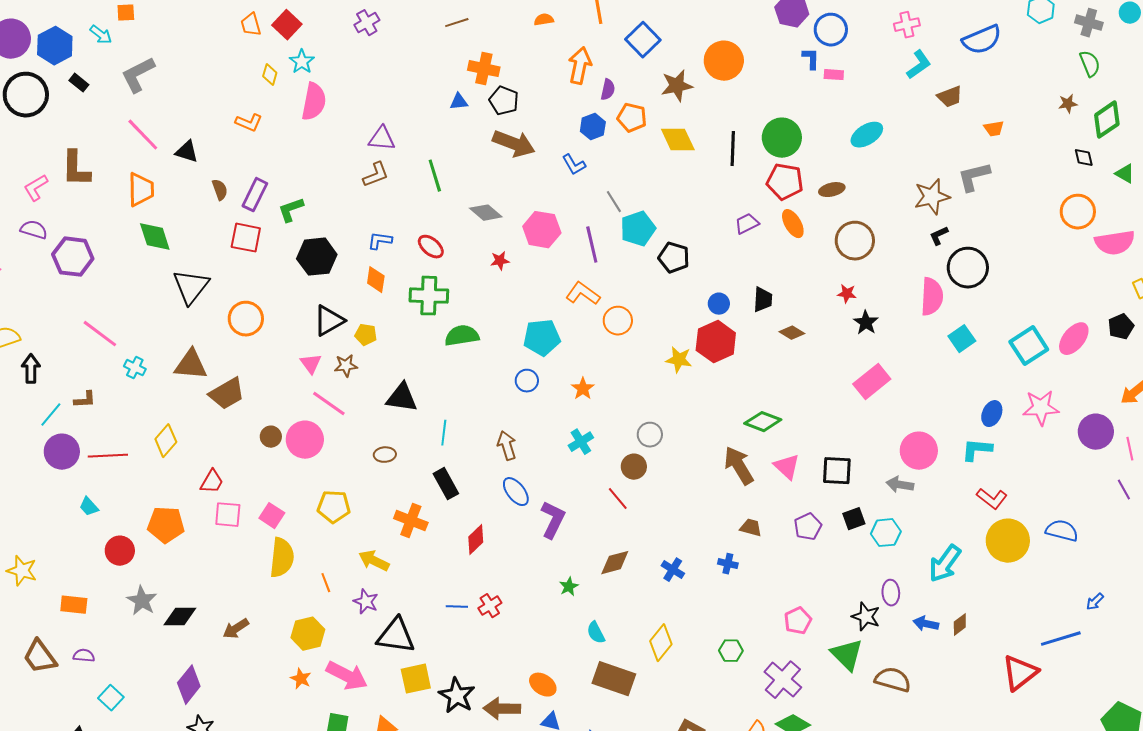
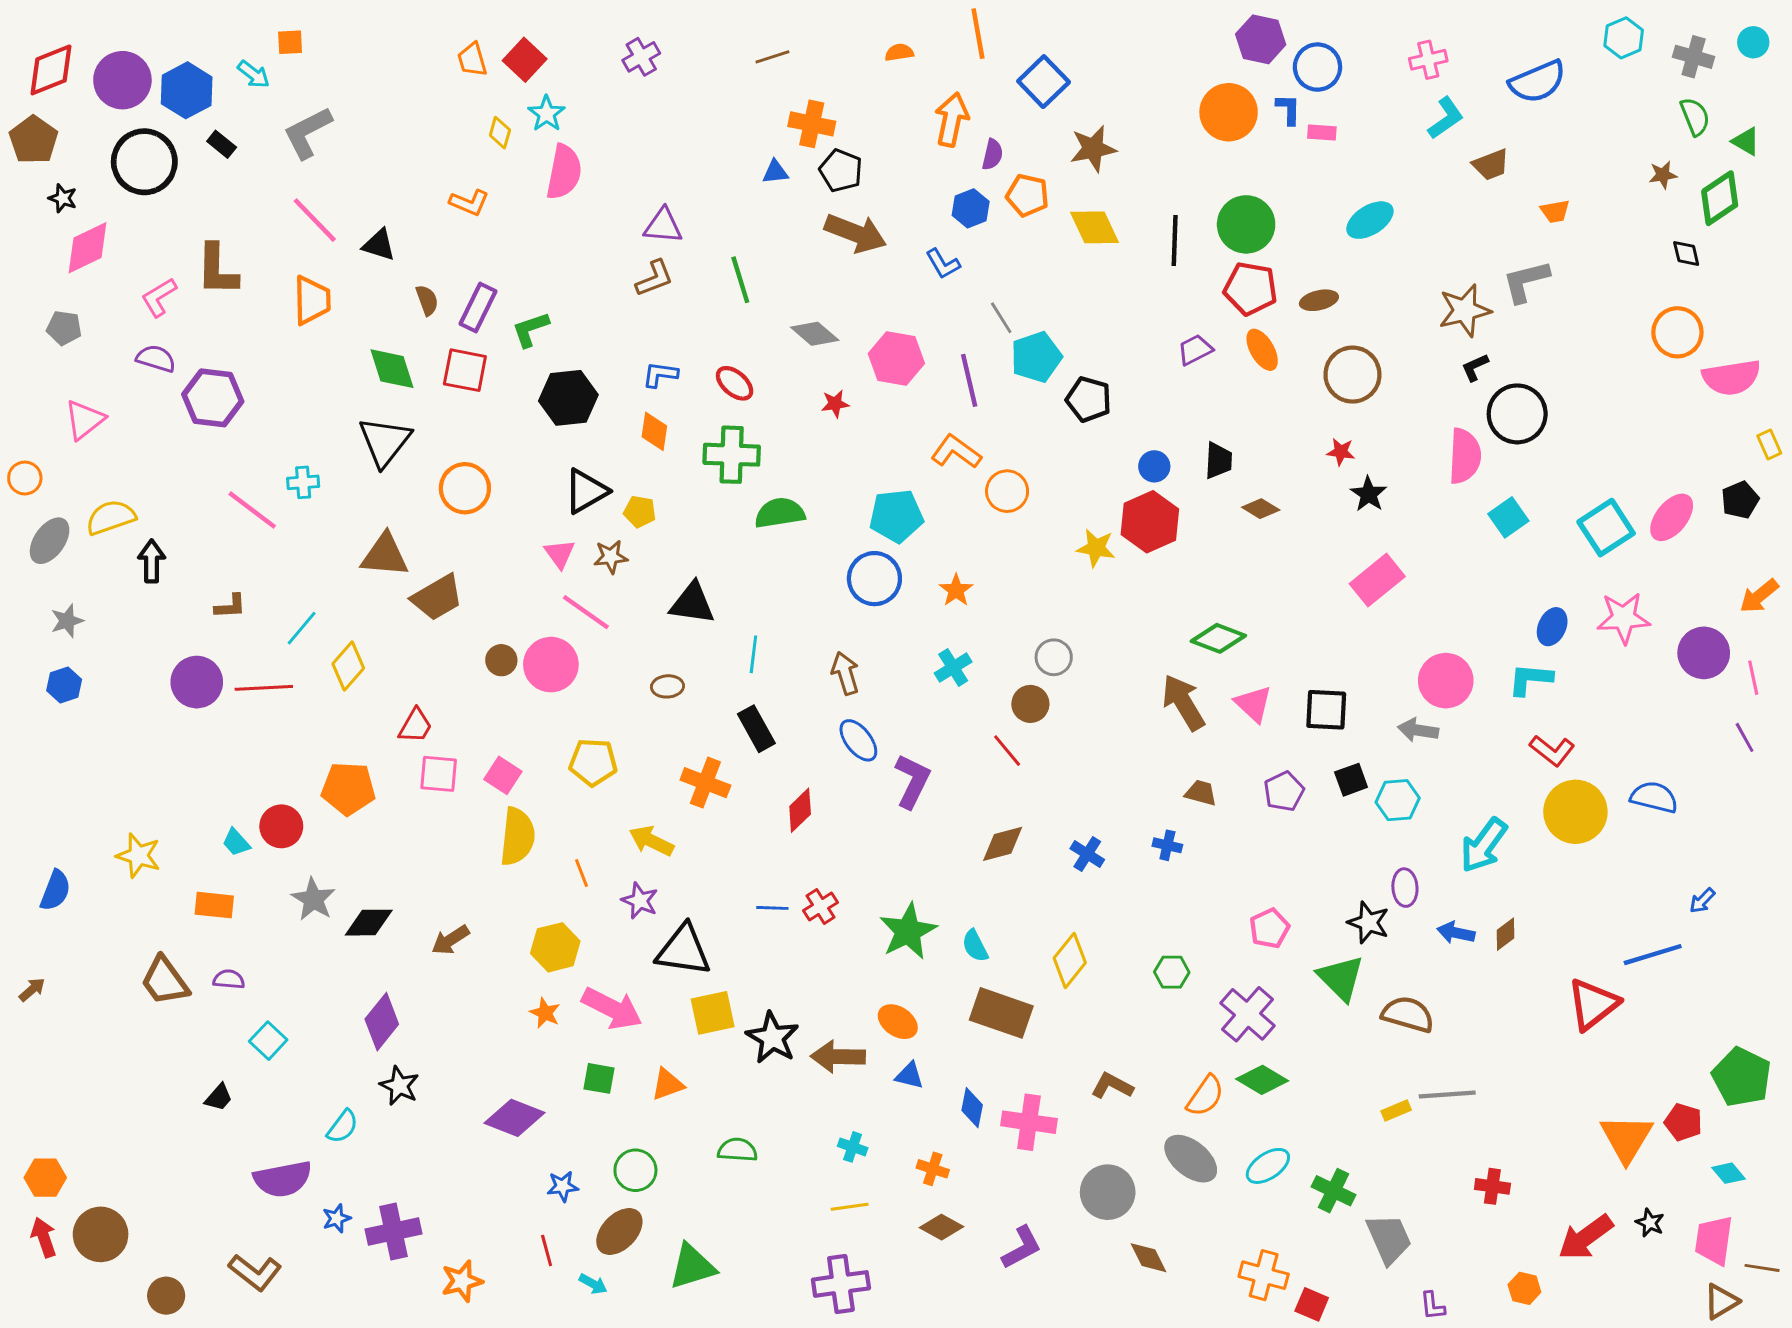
orange circle: (724, 61) -> (1229, 112), moved
green triangle: (1125, 174) -> (1746, 141), moved
green diamond: (155, 237) -> (392, 369), moved
cyan cross: (135, 368) -> (303, 482), moved, turned -30
blue circle: (527, 381) -> (874, 579), size x1.6
cyan line: (51, 415) -> (302, 628), moved
cyan trapezoid: (89, 507) -> (236, 842), moved
green star: (569, 587) -> (908, 931), moved, size x2.0

